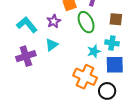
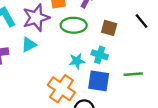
purple star: (54, 21) -> (36, 18), size x1.6
green ellipse: (86, 22) -> (74, 25), turned -75

